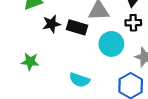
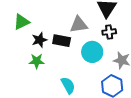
green star: (30, 62) -> (37, 61), moved
cyan semicircle: (80, 80) -> (68, 85), turned -132

